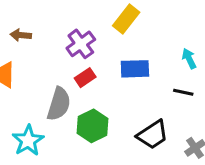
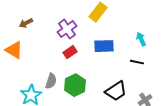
brown arrow: (21, 35) -> (26, 23), turned -32
gray semicircle: (59, 104) -> (51, 81), moved, size x0.7

